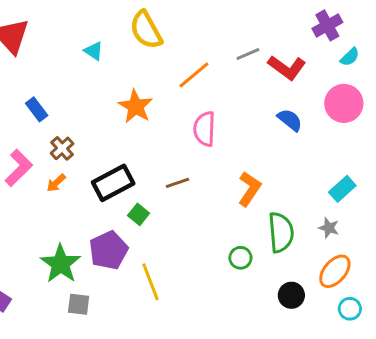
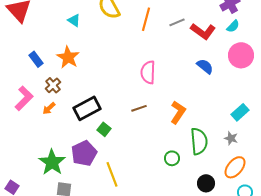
cyan semicircle: (350, 57) -> (233, 26), moved
orange line: (194, 75) -> (146, 19), moved, turned -35
orange star: (136, 106) -> (68, 57), moved
brown line: (177, 183) -> (139, 108), moved

